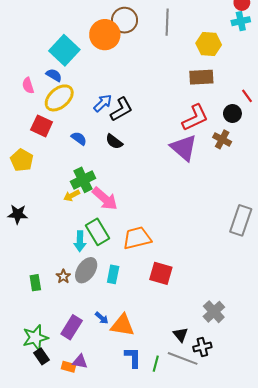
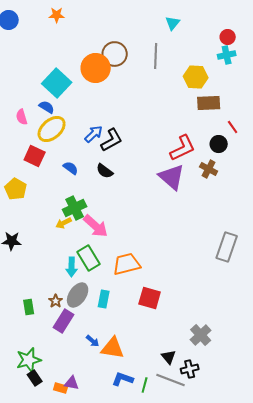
brown rectangle: (201, 77) -> (209, 103), moved
purple rectangle: (72, 327) -> (64, 321), moved
blue L-shape: (133, 357) -> (123, 379), turned -70

